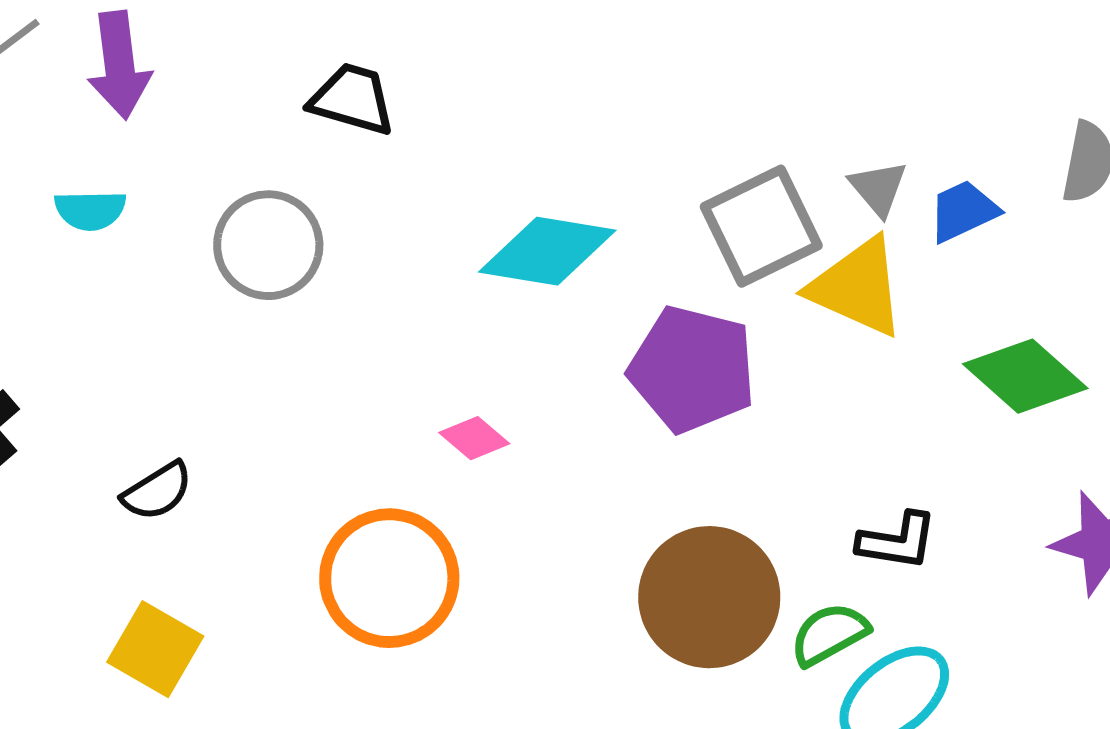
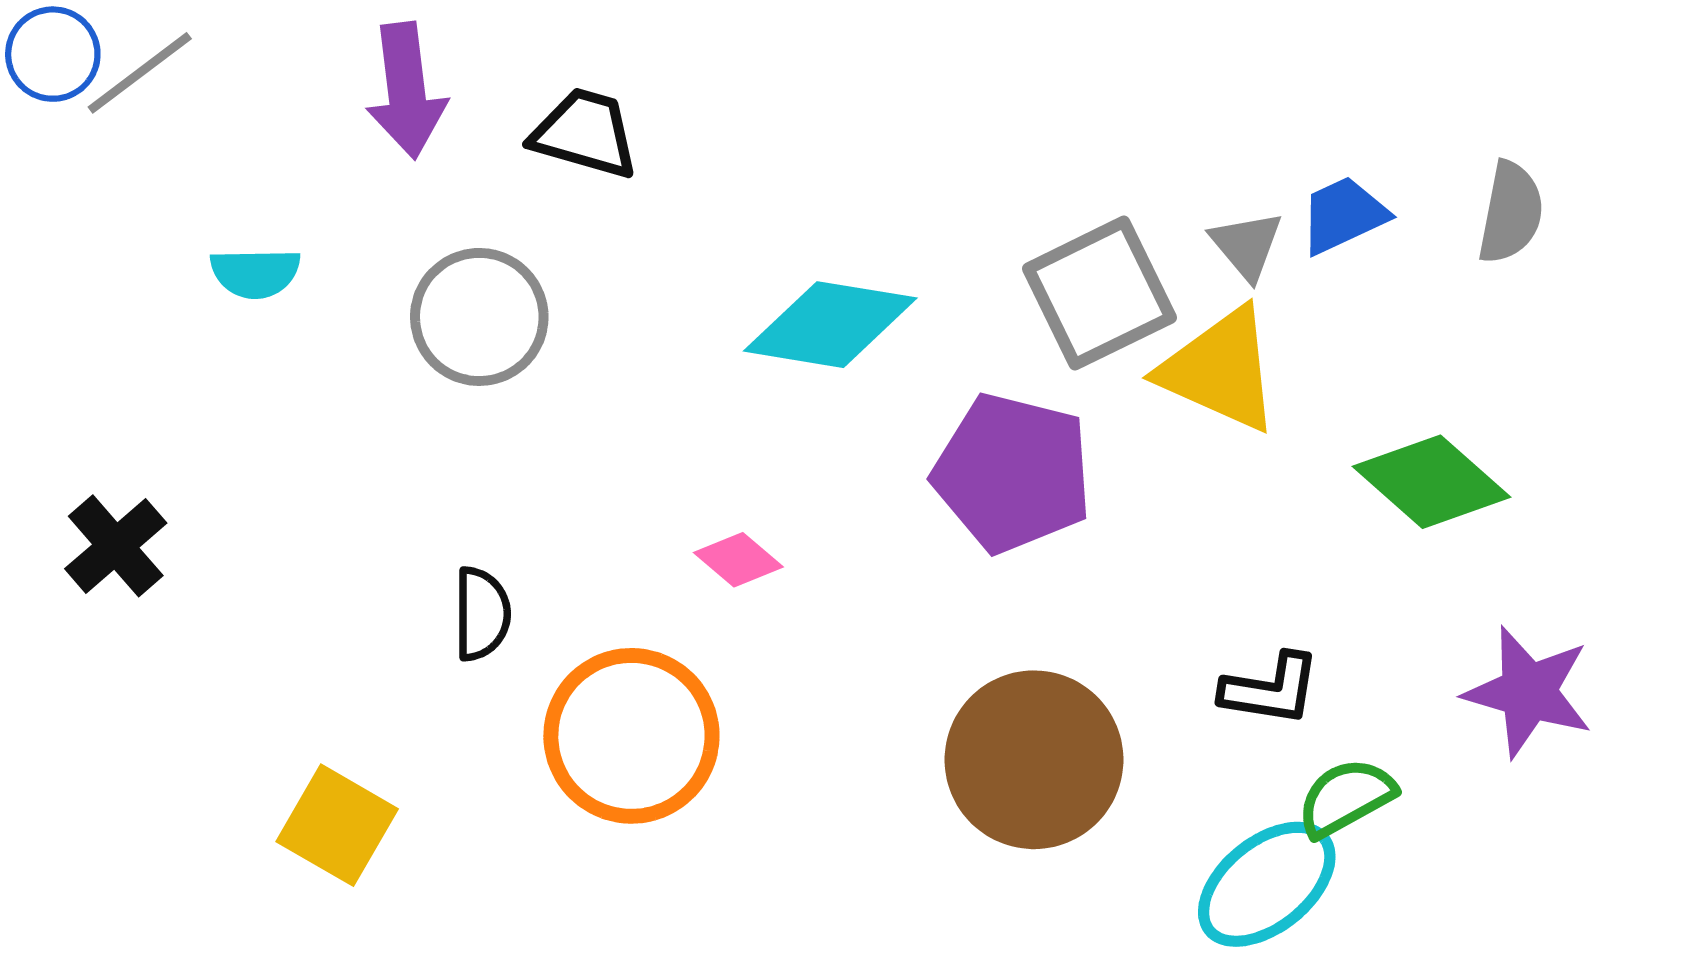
purple arrow: (119, 65) -> (406, 91), moved
blue trapezoid: (963, 211) -> (1343, 215), moved
black semicircle: (157, 491) -> (482, 614), moved, turned -58
green semicircle: (829, 634) -> (1346, 798), moved

